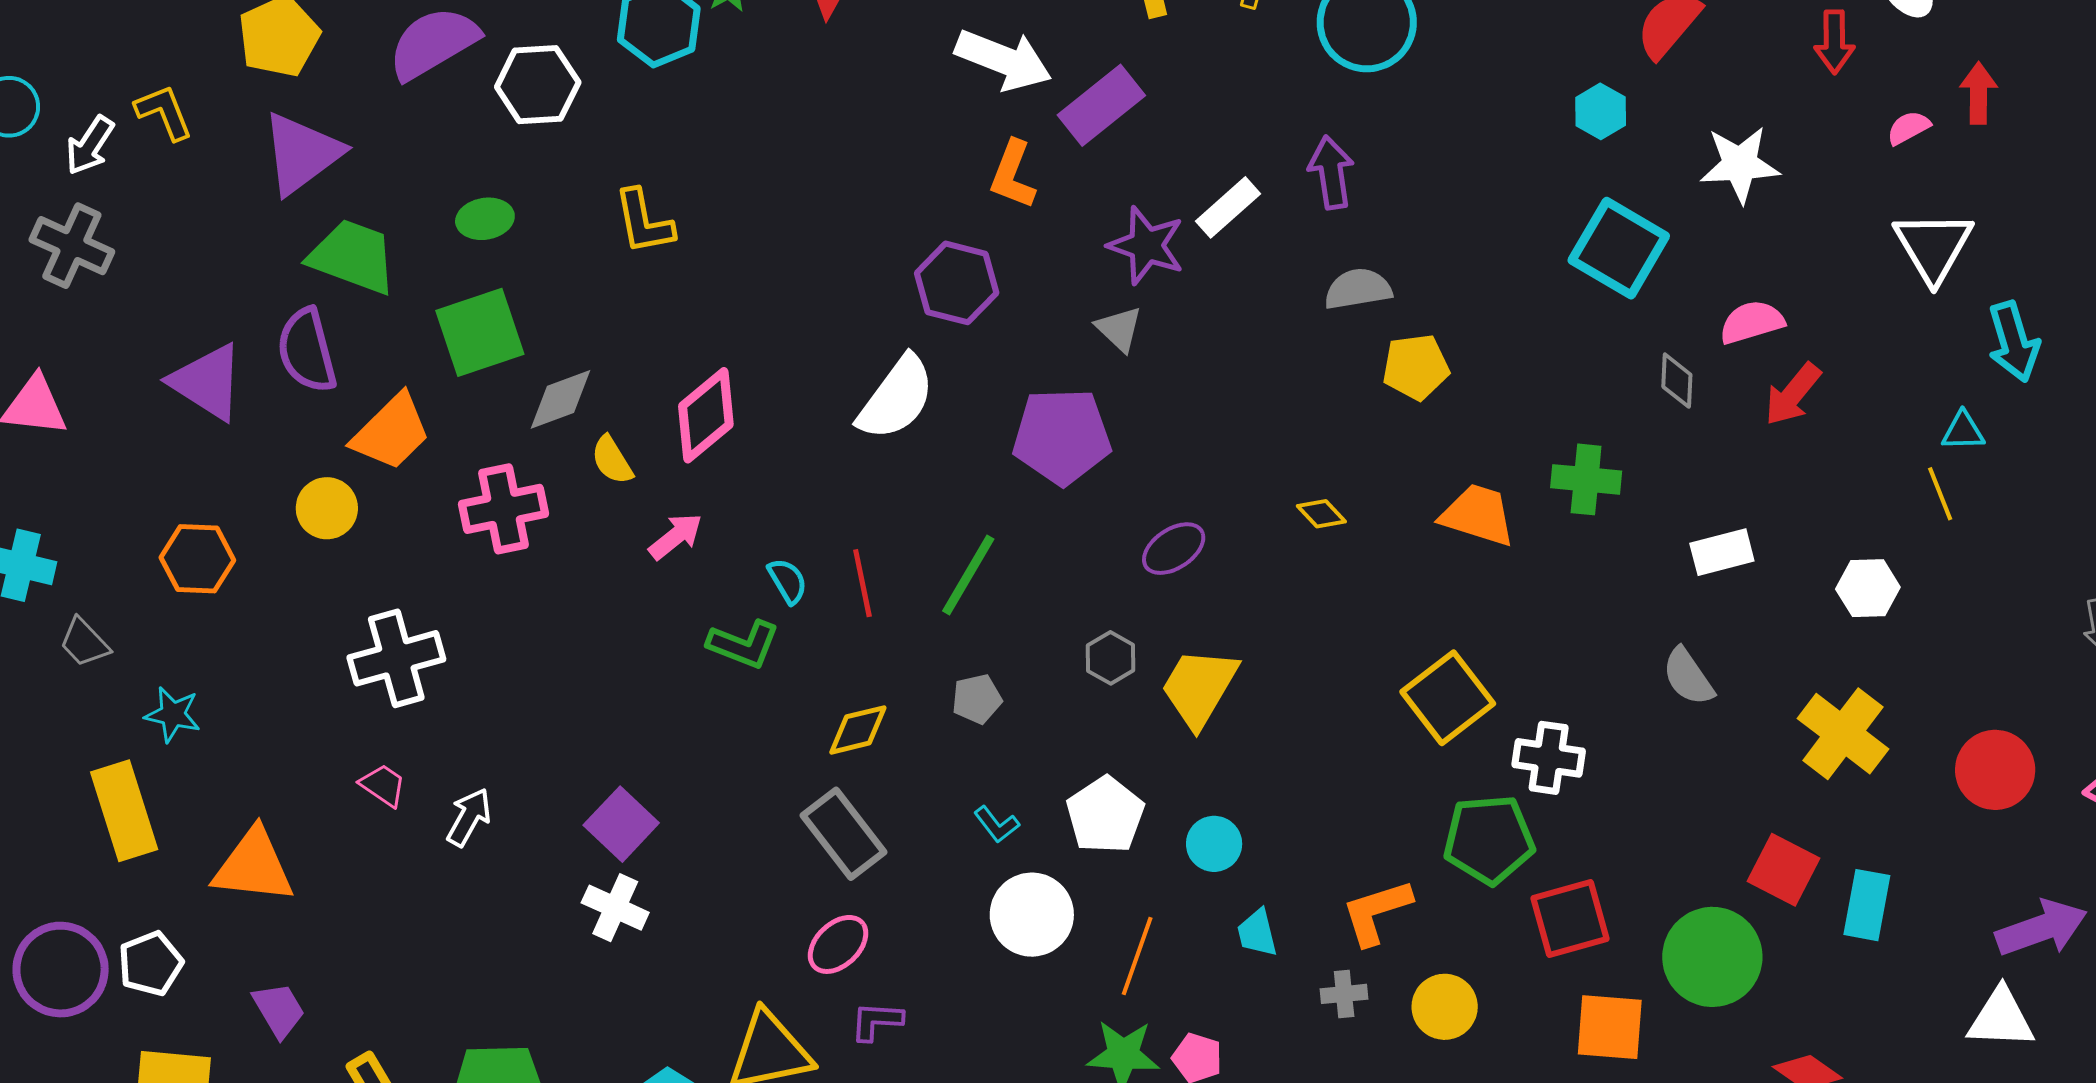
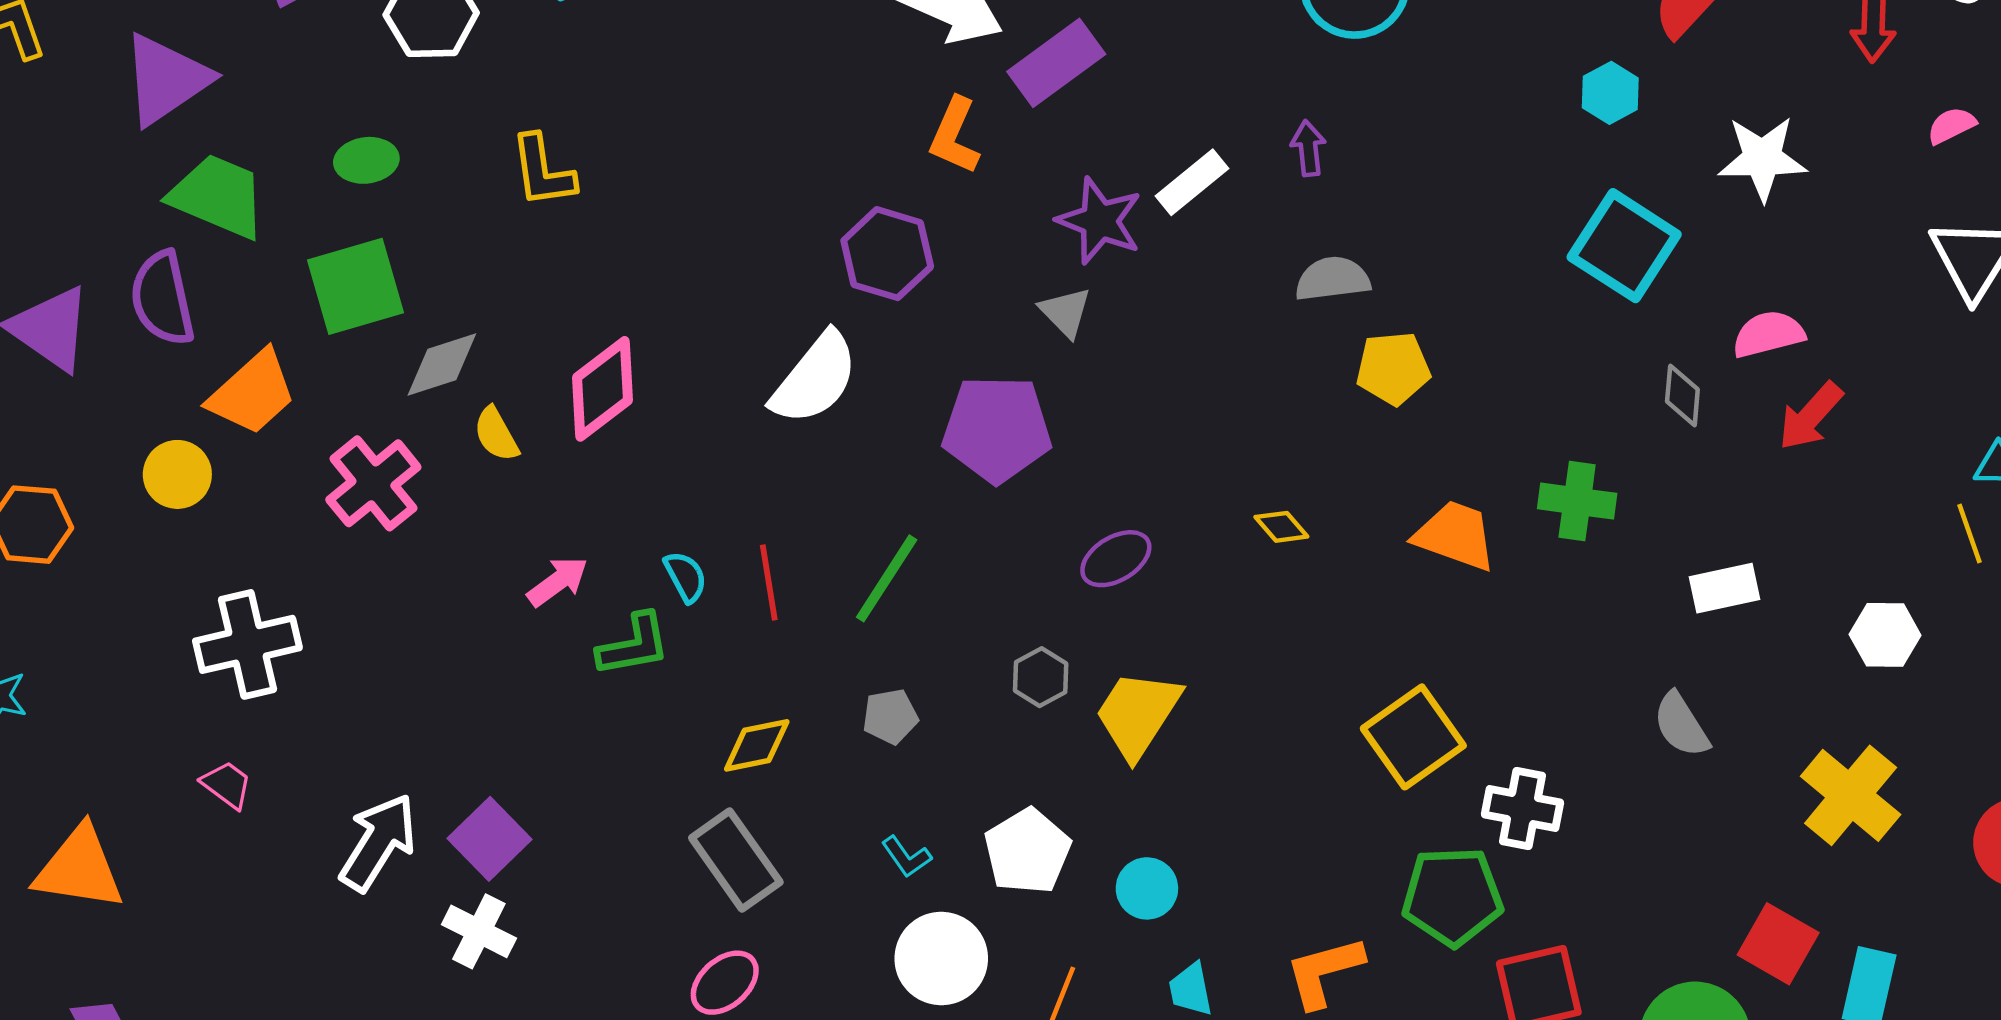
purple arrow: (1331, 172) -> (1308, 148), size x0.7
pink cross: (503, 509) -> (373, 483), turned -30
pink arrow: (676, 536) -> (558, 582), moved
green L-shape: (744, 644) -> (634, 645), turned -34
white arrow: (469, 817) -> (378, 842), moved, size x1.5

